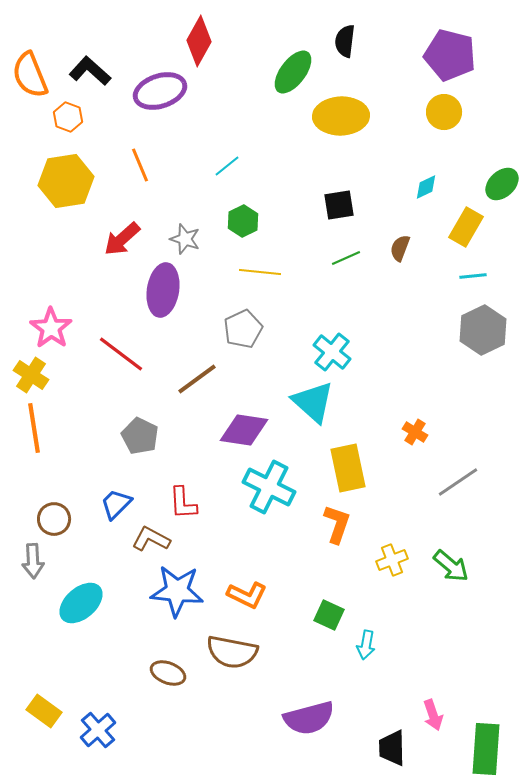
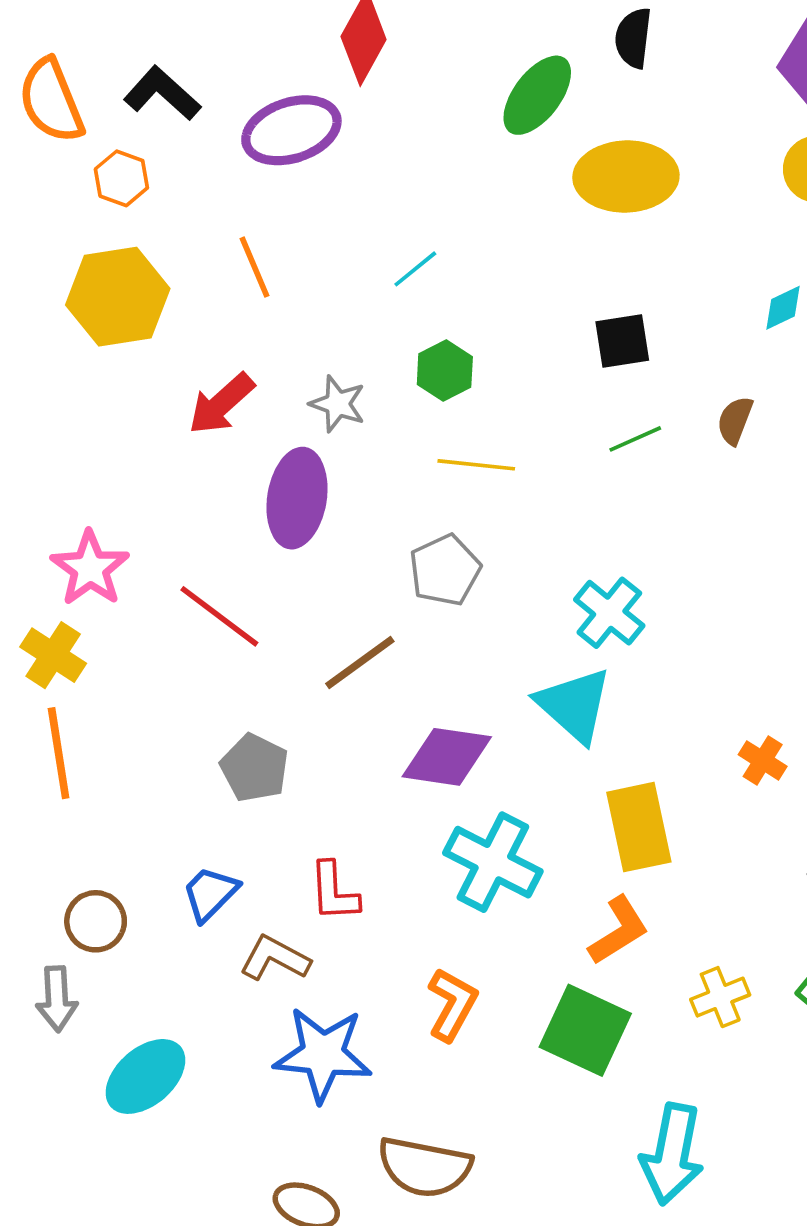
orange L-shape: (337, 524) -> (619, 931), turned 39
orange L-shape: (247, 595) -> (452, 1004), moved, turned -87
green square: (329, 615) -> (585, 1030), moved, size x1.6
cyan arrow: (366, 645) -> (672, 1154), size x1.8

